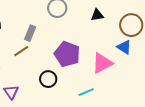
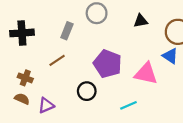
gray rectangle: (30, 33) -> (67, 31), moved
pink triangle: (102, 63) -> (146, 74), turned 40
purple triangle: (11, 92) -> (46, 105), turned 42

